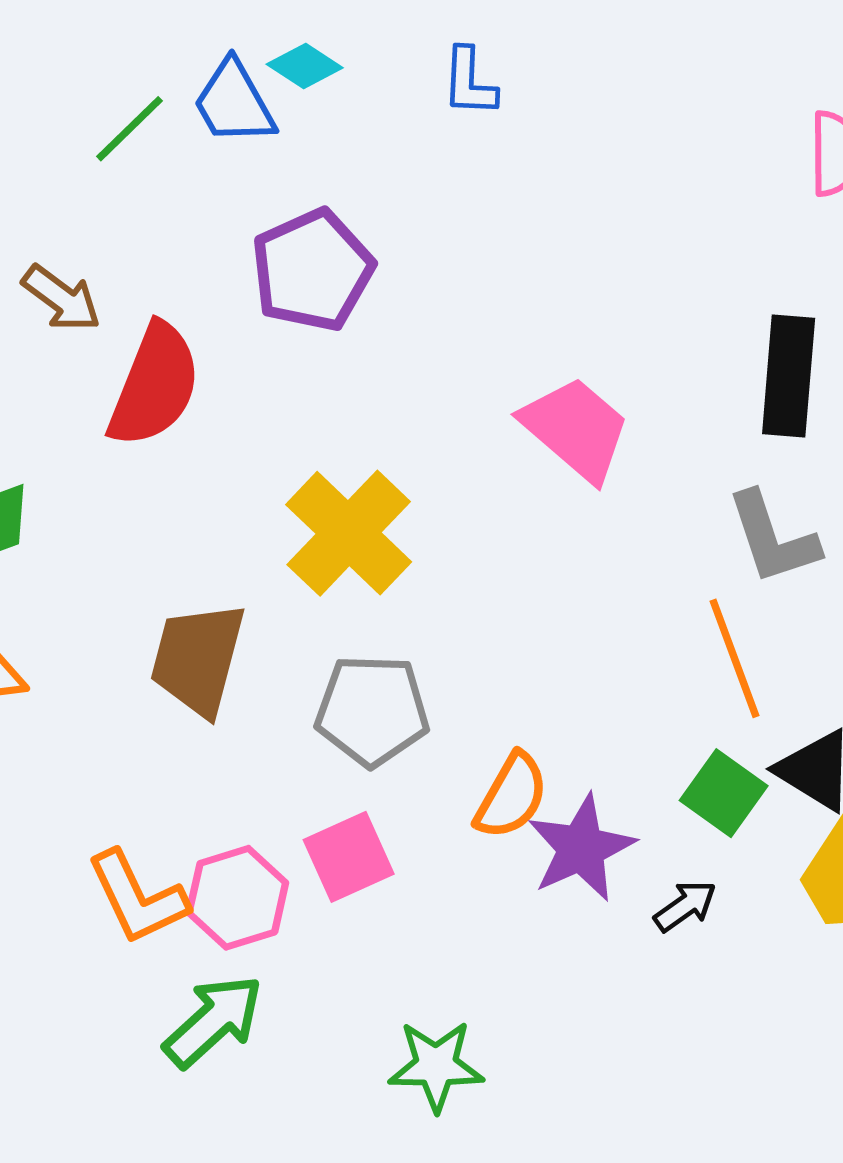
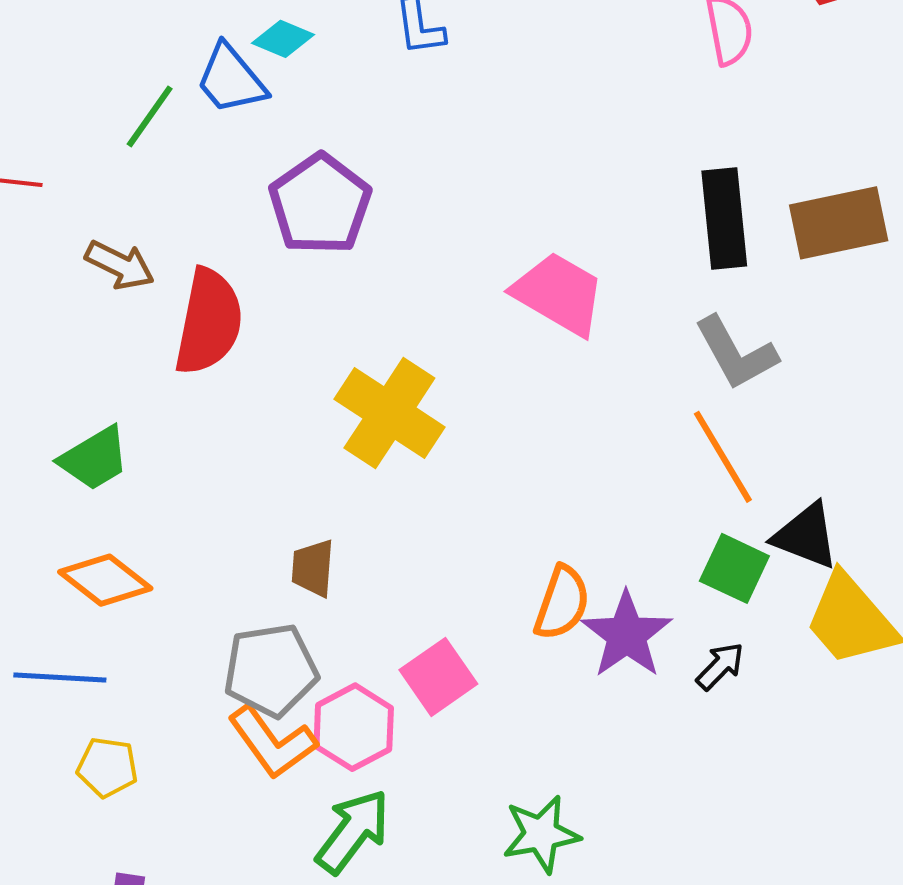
brown trapezoid: (198, 659) -> (313, 568), moved, size x0.6
gray pentagon: (372, 710) -> (271, 670), moved

